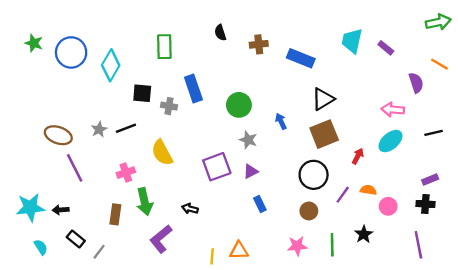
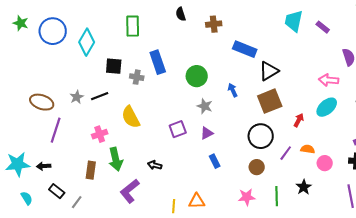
blue rectangle: (301, 58) -> (245, 49), moved
purple square: (217, 167) -> (178, 129), size x0.7
purple line: (75, 168) -> (56, 130), turned 45

